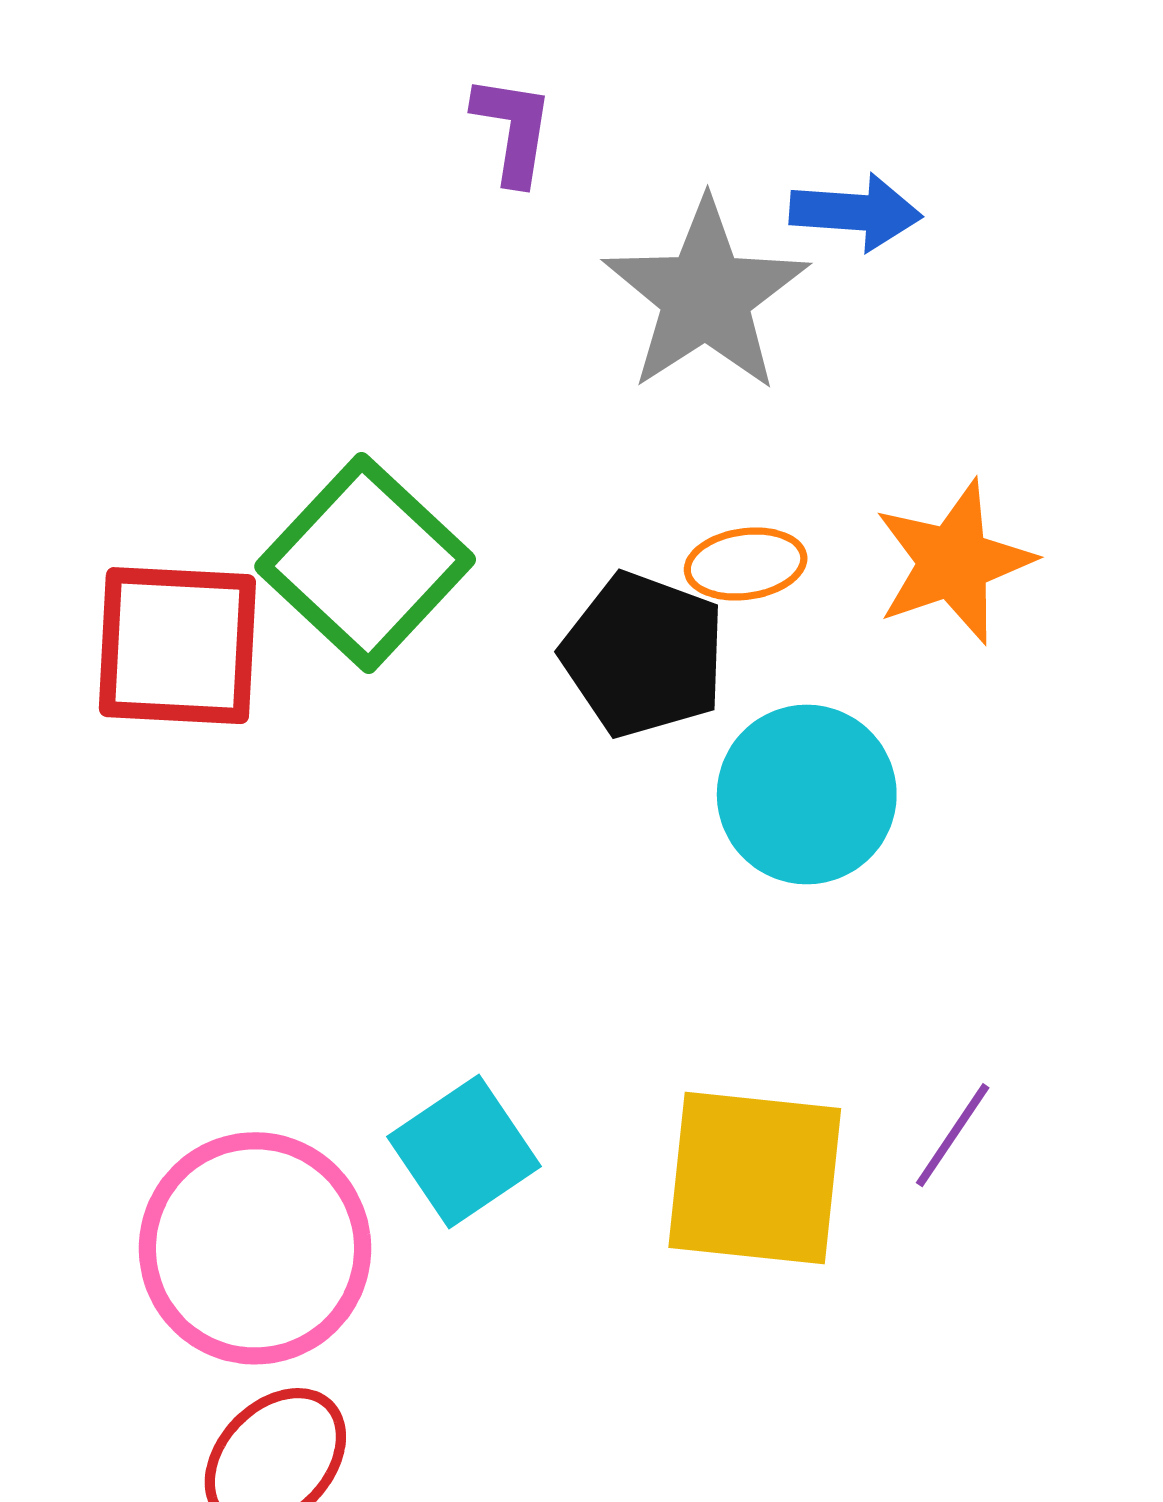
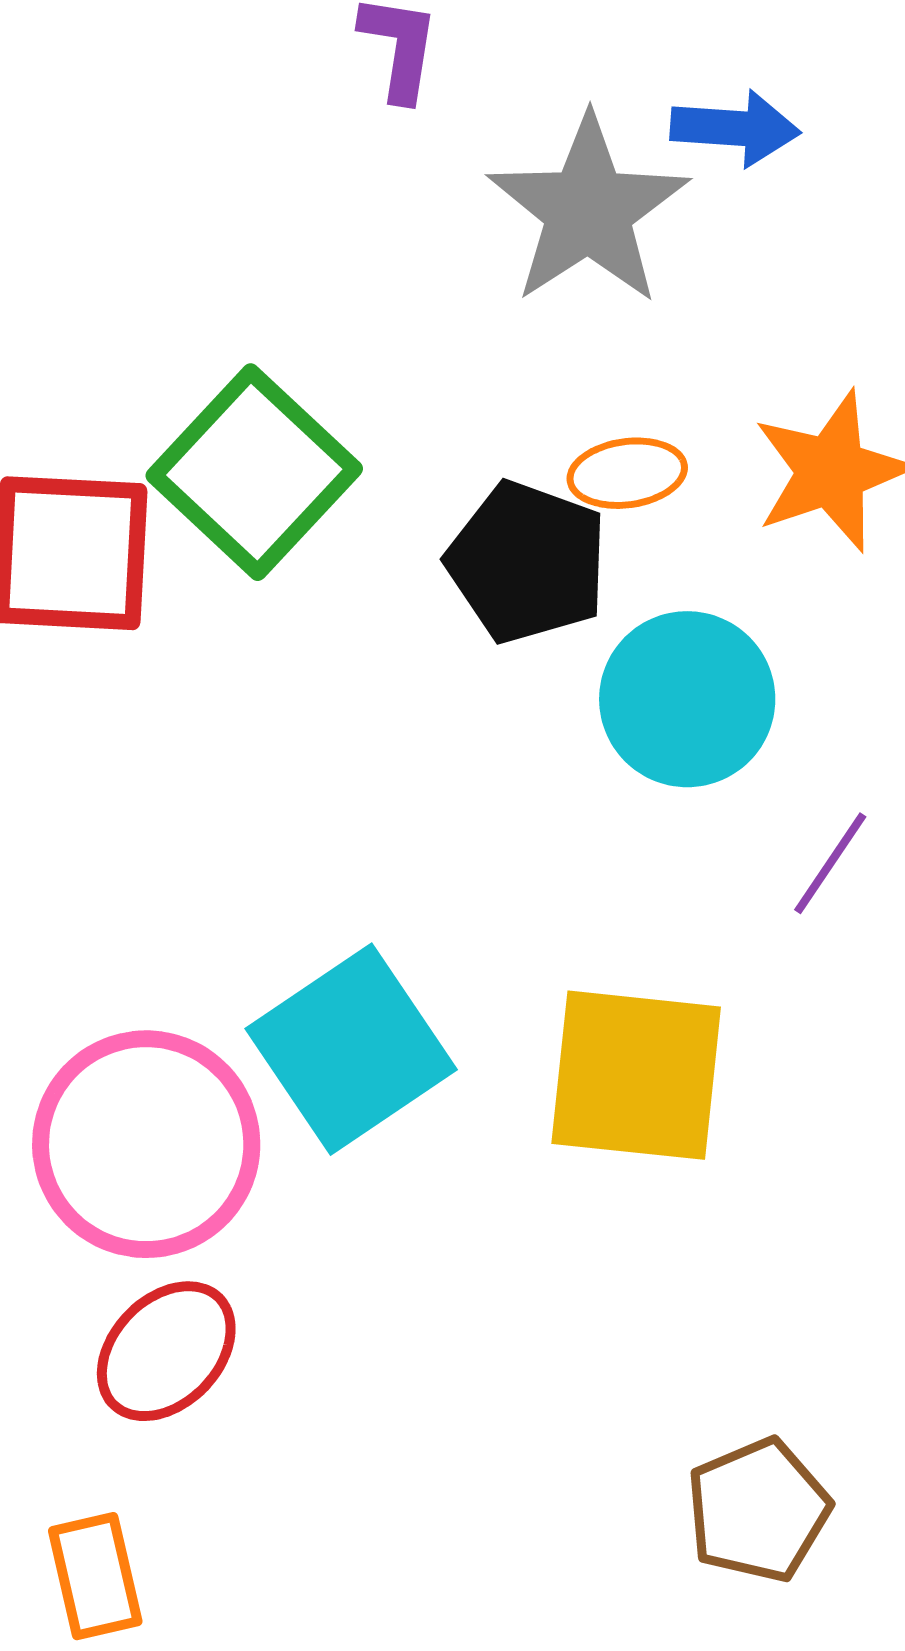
purple line: (953, 1135) -> (830, 863), moved
cyan square: (464, 1151) -> (351, 1049), size x1.4

